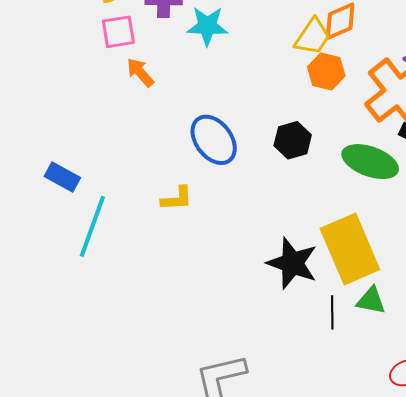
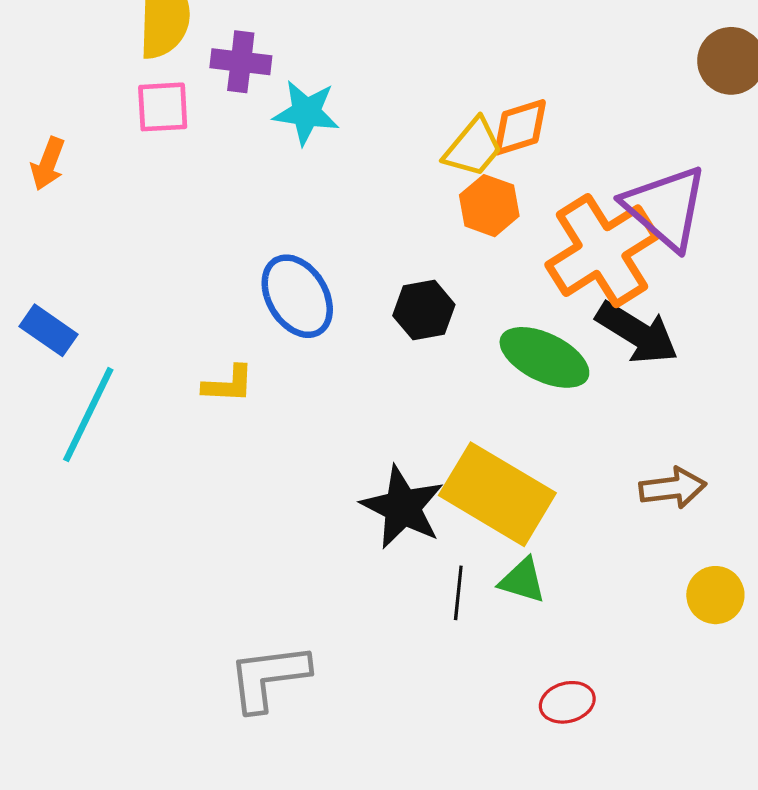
orange arrow: (140, 72) -> (48, 164), moved, turned -124
yellow rectangle: (350, 249) -> (497, 494), turned -42

